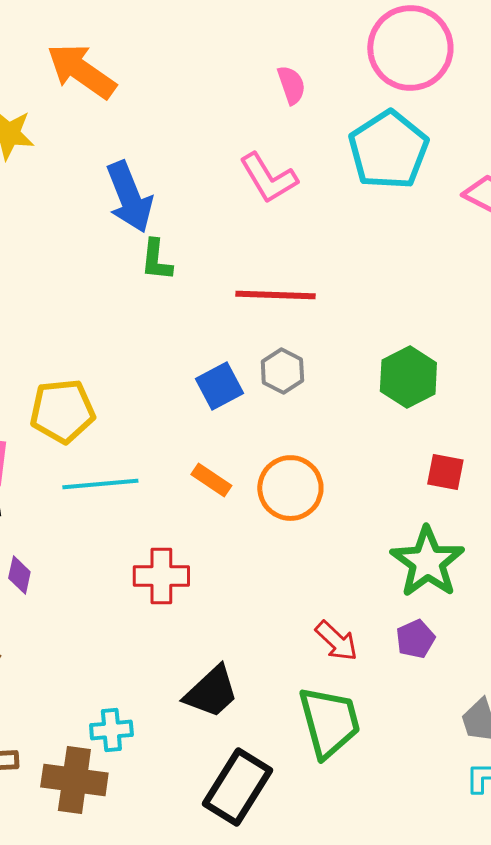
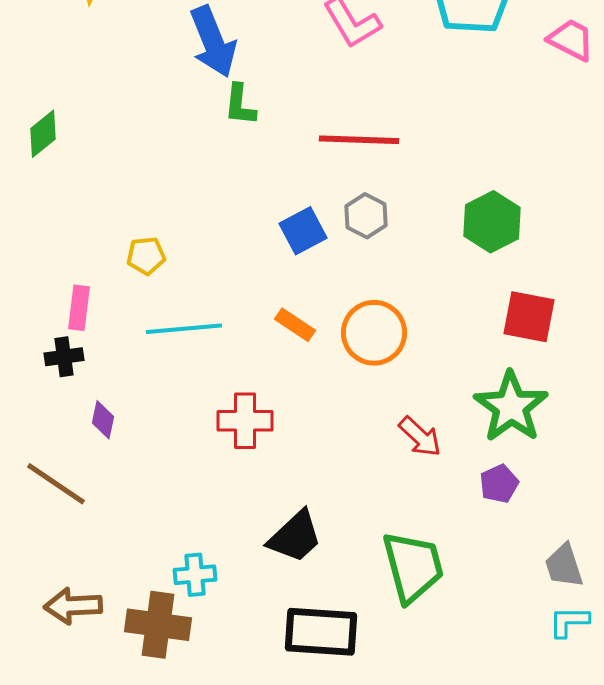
yellow pentagon: (62, 411) -> (146, 256), size x0.6
red square: (445, 472) -> (529, 317), size x1.4
red arrow: (336, 641) -> (420, 437), moved
black rectangle: (237, 787) -> (321, 632), turned 62

